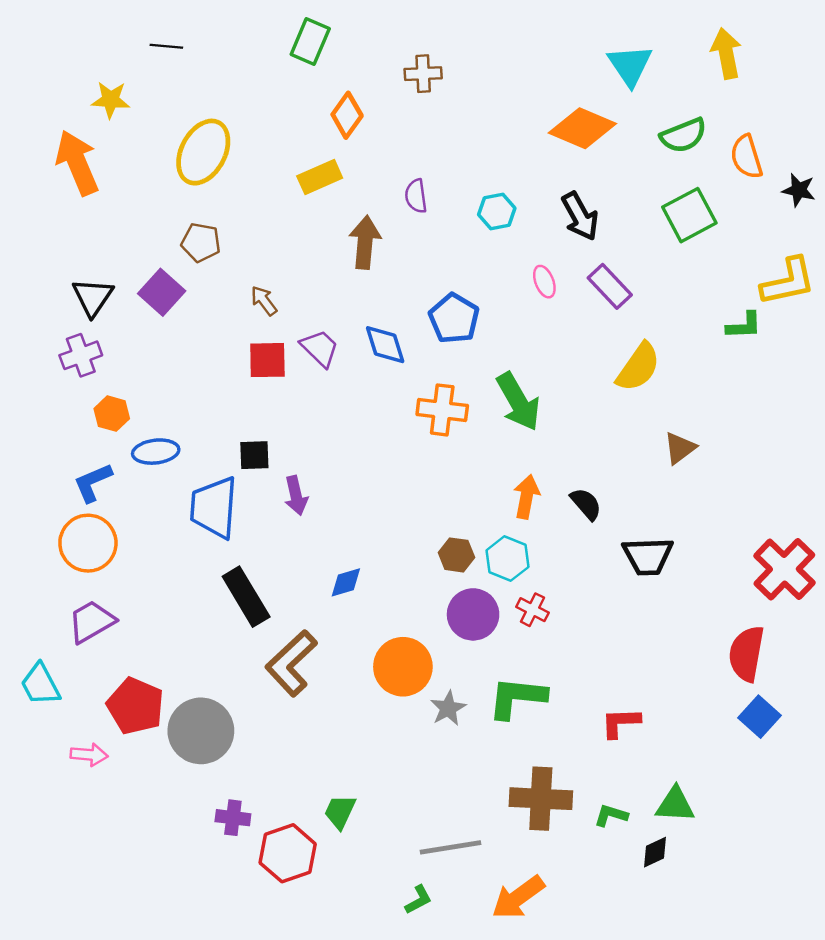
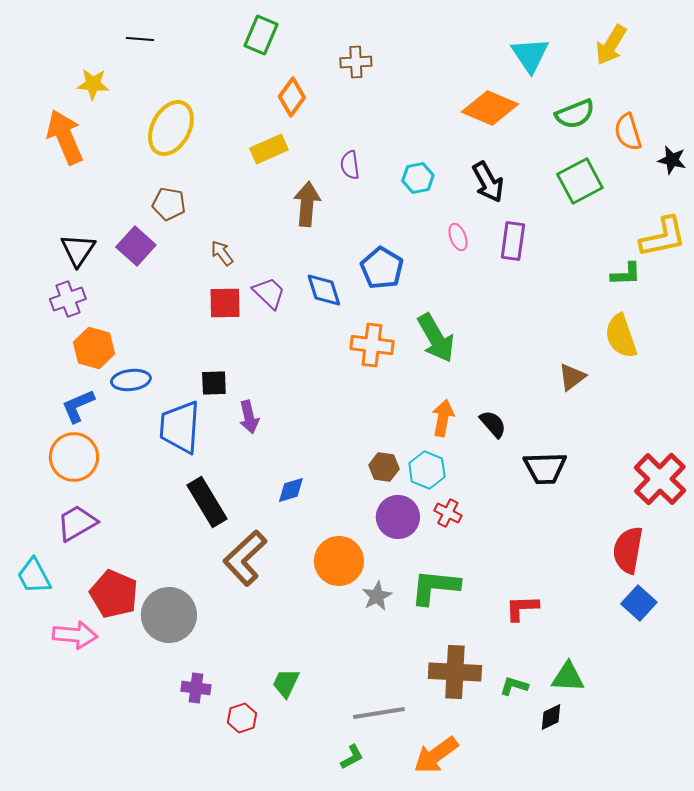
yellow arrow: (726, 53) -> (611, 45), turned -138
purple rectangle: (610, 286) -> (513, 241), turned 51
yellow semicircle: (638, 367) -> (621, 336), moved, turned 126
orange hexagon: (112, 414) -> (94, 348), size x1.4
pink arrow: (89, 755) -> (75, 635), size x1.4
red hexagon: (288, 853) -> (242, 718), size x0.6

